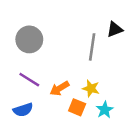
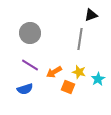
black triangle: (115, 29) -> (91, 15), moved
cyan star: (105, 110) -> (98, 79), moved

